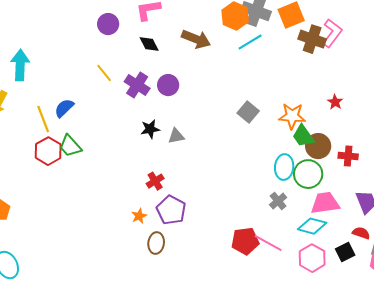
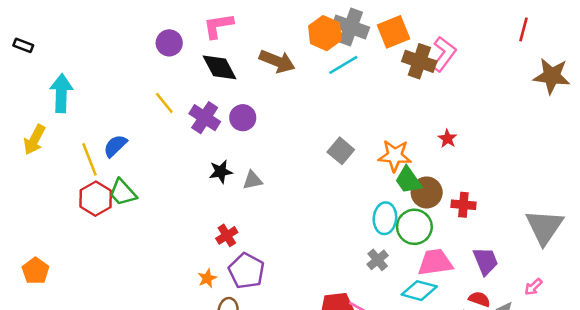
black diamond: (149, 44) -> (219, 67), size x1.4

